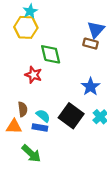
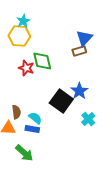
brown rectangle: (90, 44) -> (79, 51), turned -32
red star: (33, 75) -> (26, 68), moved
black square: (71, 116) -> (61, 101), moved

